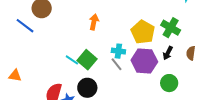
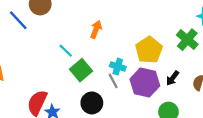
green cross: (171, 28) -> (187, 40), moved
cyan line: (72, 60) -> (66, 51), moved
black circle: (87, 88) -> (92, 103), moved

